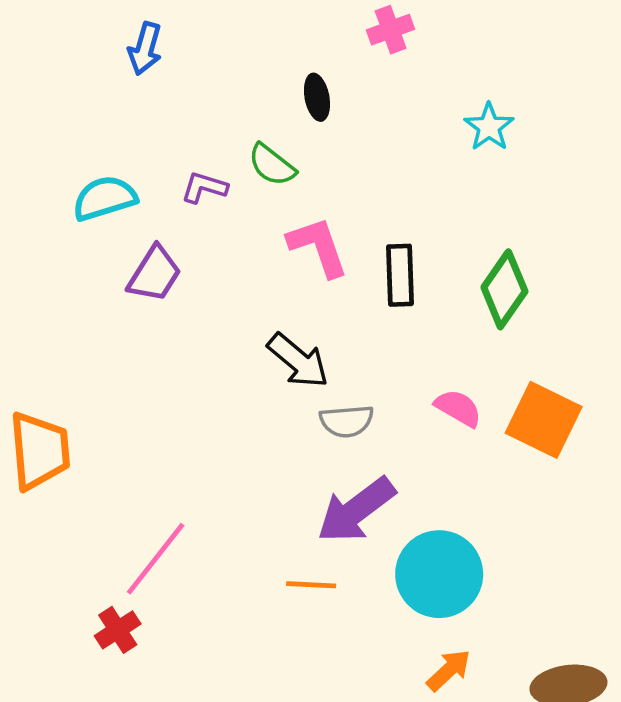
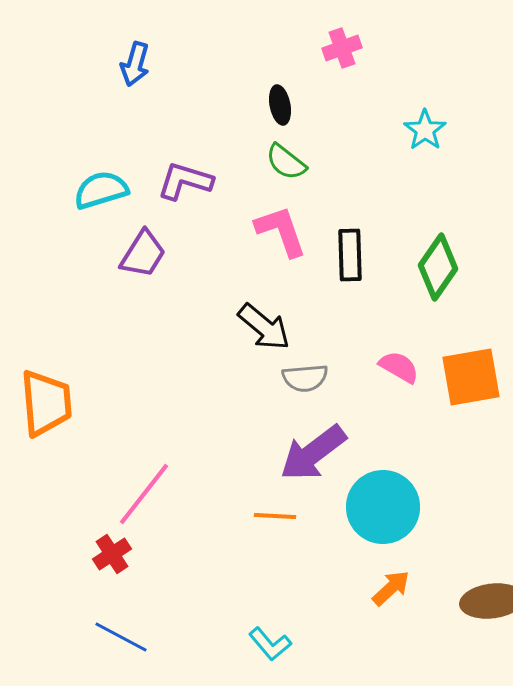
green semicircle: (272, 165) -> (286, 162), moved
purple L-shape: (204, 187) -> (185, 181), size x1.4
orange square: (544, 420) -> (471, 377), turned -36

